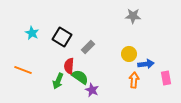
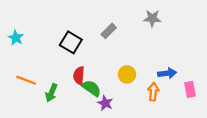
cyan star: (32, 33) -> (16, 38), moved
gray rectangle: (88, 47) -> (109, 31), moved
yellow circle: (129, 54) -> (127, 74), moved
green arrow: (58, 81) -> (51, 93), moved

